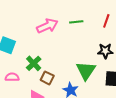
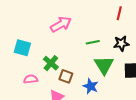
green line: (76, 22) -> (93, 42), moved

